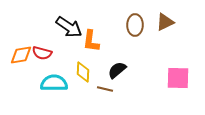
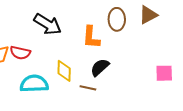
orange L-shape: (91, 41) -> (91, 37), moved
pink square: (178, 78) -> (164, 73), size x0.7

